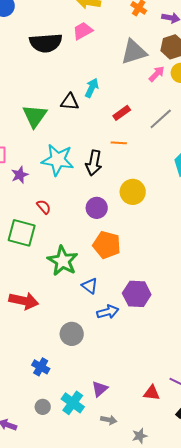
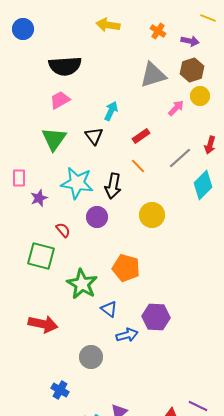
pink trapezoid: (83, 31) -> (60, 100), moved
pink arrow: (157, 74) -> (176, 108), moved
black triangle: (70, 102) -> (94, 136), moved, turned 48
gray line: (161, 119) -> (180, 158), moved
orange line: (119, 143) -> (138, 166), turned 42
purple circle: (97, 208) -> (97, 217), moved

